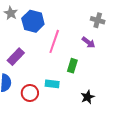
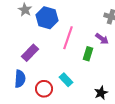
green rectangle: (72, 66) -> (88, 54), moved
cyan rectangle: (52, 84) -> (66, 80), turned 40

